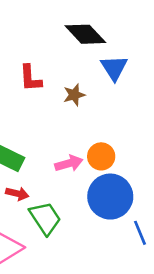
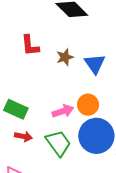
blue triangle: (114, 68) -> (95, 64), moved
green trapezoid: (45, 218) -> (58, 143), moved

